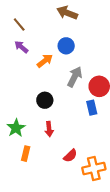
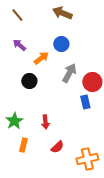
brown line: (19, 25) -> (17, 15), moved
black circle: (45, 100) -> (29, 81), moved
red semicircle: (70, 156) -> (57, 147), moved

